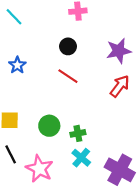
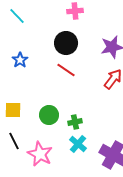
black circle: (68, 46) -> (66, 43), size x1.5

